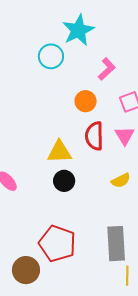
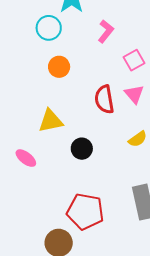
orange circle: (86, 101) -> (59, 67), moved
yellow triangle: (59, 152) -> (51, 121), moved

